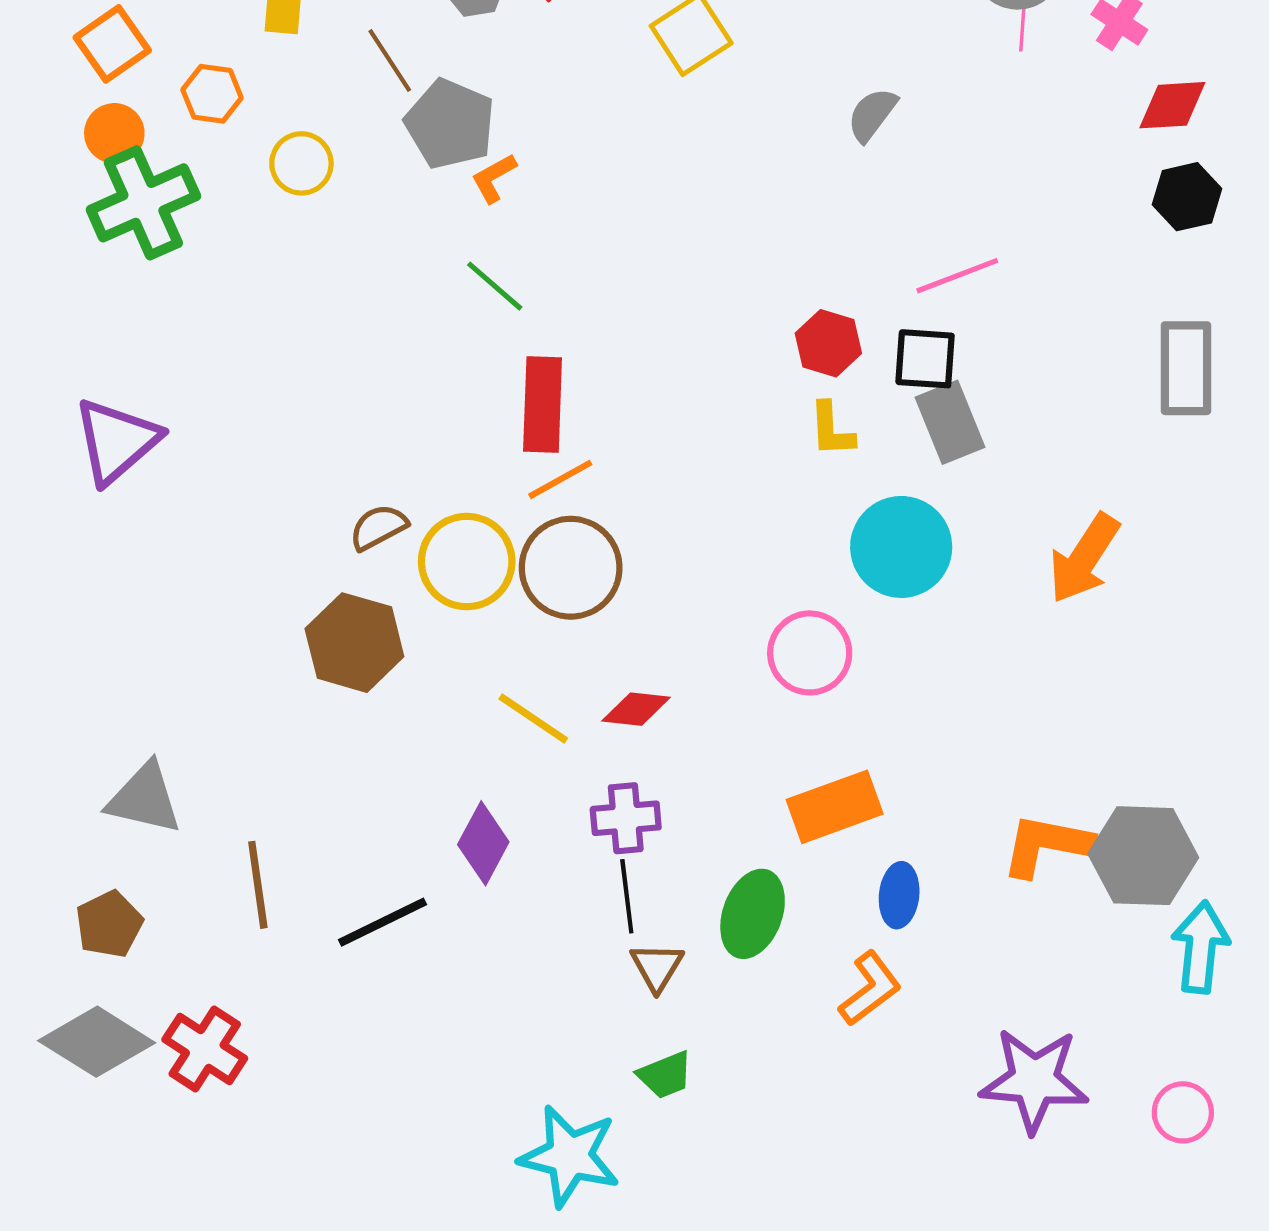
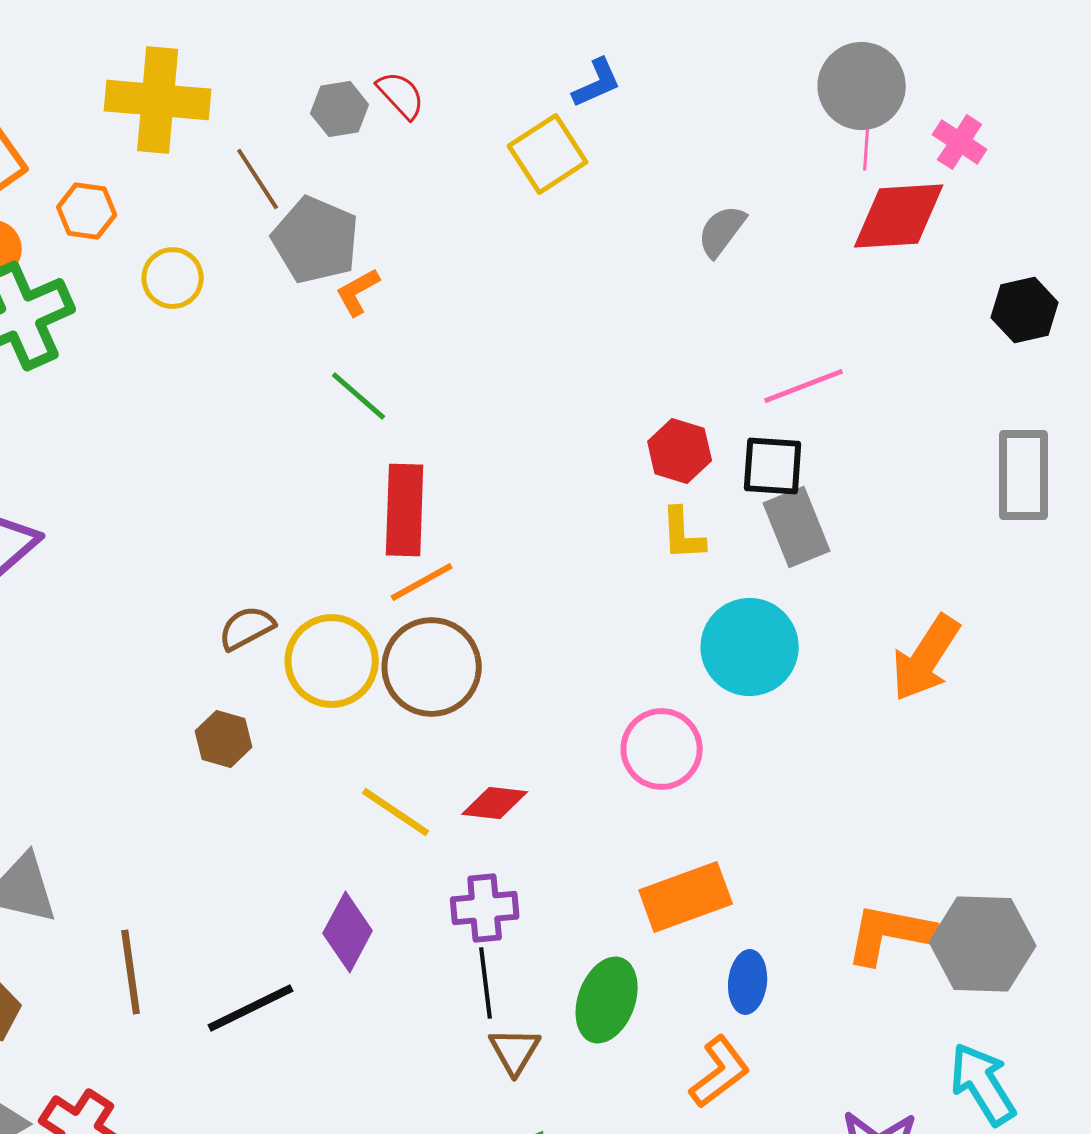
red diamond: (1172, 105) -> (899, 216), moved, size x1.4
brown hexagon: (354, 643) -> (224, 739), size x0.6
cyan arrow: (1201, 947) -> (983, 1084), moved, turned -38

